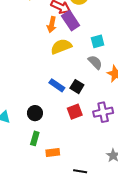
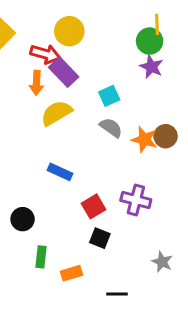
black square: (77, 87) -> (100, 238), moved
purple cross: (103, 112) -> (136, 200), turned 36
black circle: (35, 113) -> (23, 219), moved

